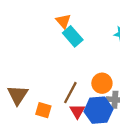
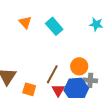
orange triangle: (63, 21) -> (25, 22), moved

